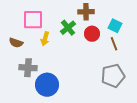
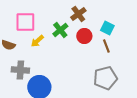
brown cross: (86, 12) -> (78, 14), turned -35
yellow arrow: (45, 39) -> (37, 41), turned 32

